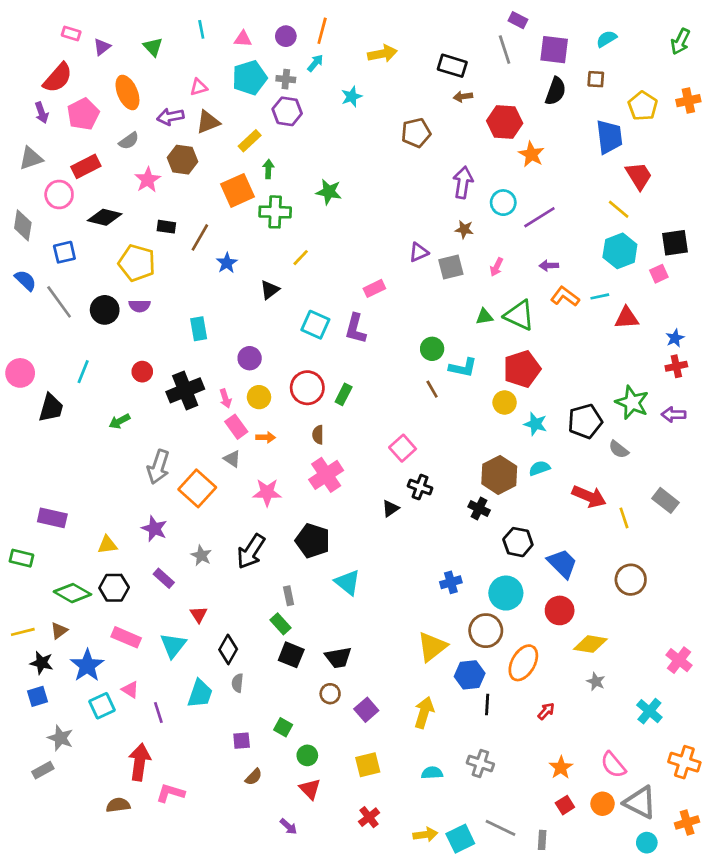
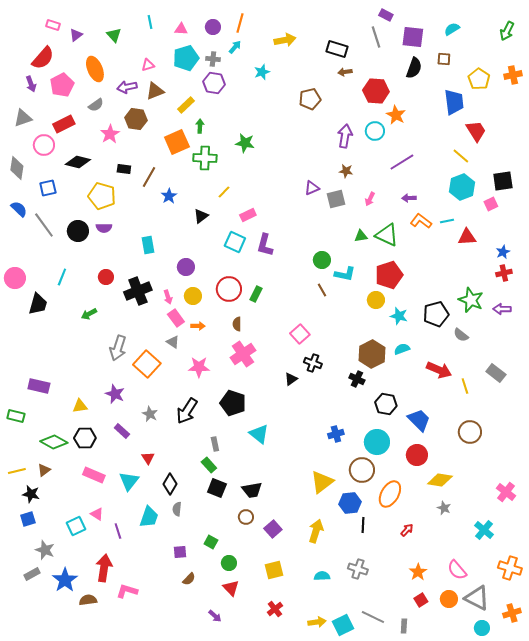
cyan circle: (503, 203) -> (375, 131), moved
pink rectangle: (374, 288) -> (248, 215), moved
blue star: (87, 666) -> (65, 580), moved

